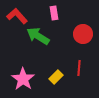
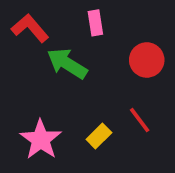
red line: (79, 68) -> (140, 120), turned -42

